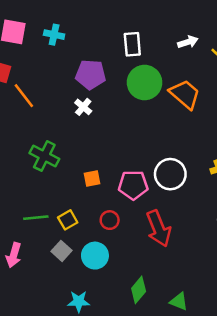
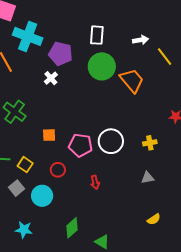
cyan cross: (54, 35) -> (28, 36), moved, size x1.8
yellow square: (68, 220) -> (25, 165), turned -35
red arrow: (159, 228) -> (95, 182), size x0.5

